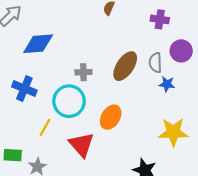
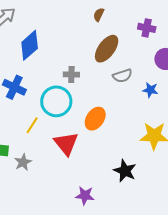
blue diamond: (38, 44) -> (30, 45), turned -40
gray semicircle: (155, 63) -> (122, 76), moved, turned -108
brown ellipse: (125, 66) -> (107, 49), moved

